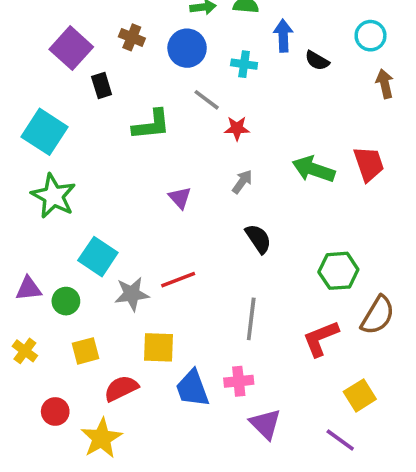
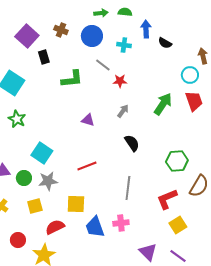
cyan circle: (371, 36) -> (190, 75), moved
green arrow: (314, 169) -> (163, 104), turned 105
green star: (53, 196) -> (17, 119), size x0.7
purple triangle: (180, 198) -> (88, 120), turned -32
gray star: (132, 294) -> (48, 181), moved
yellow square: (360, 395) -> (178, 225), moved
purple triangle: (265, 424) -> (148, 252), moved

